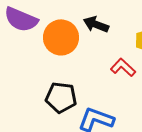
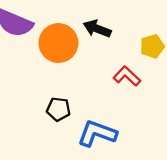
black pentagon: (61, 97) -> (58, 109), size x0.7

